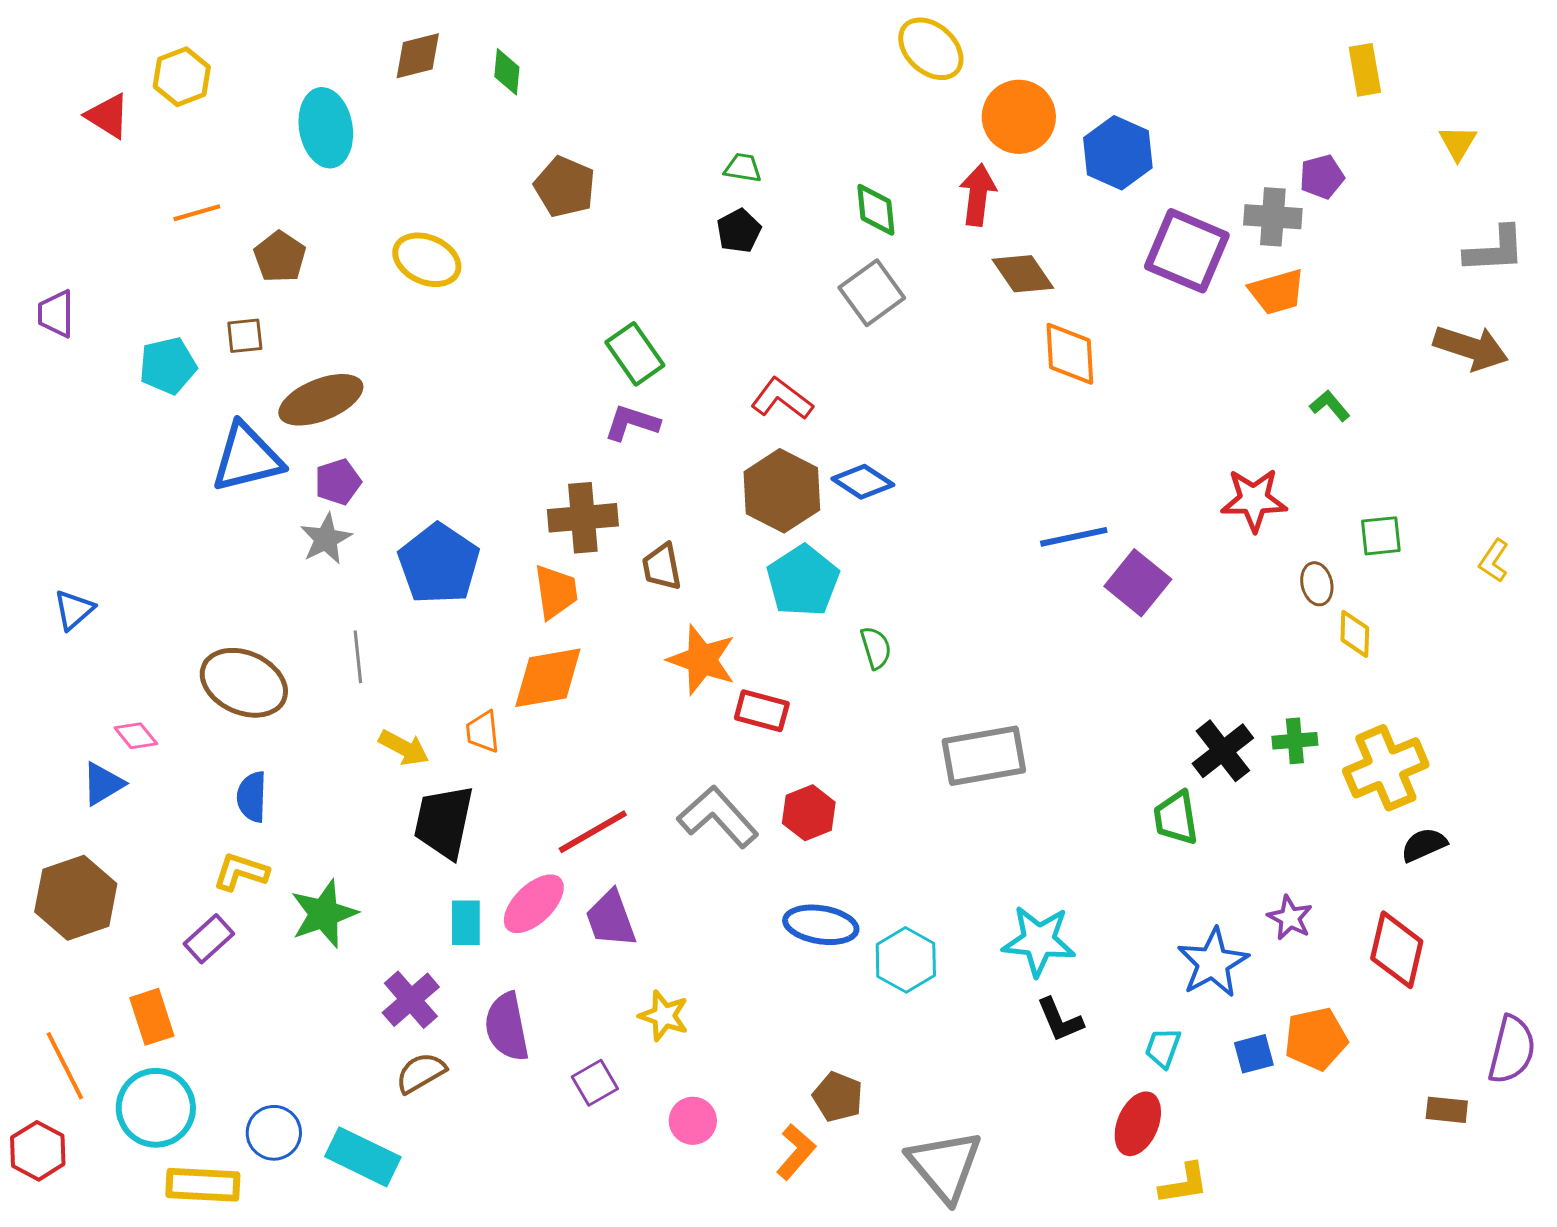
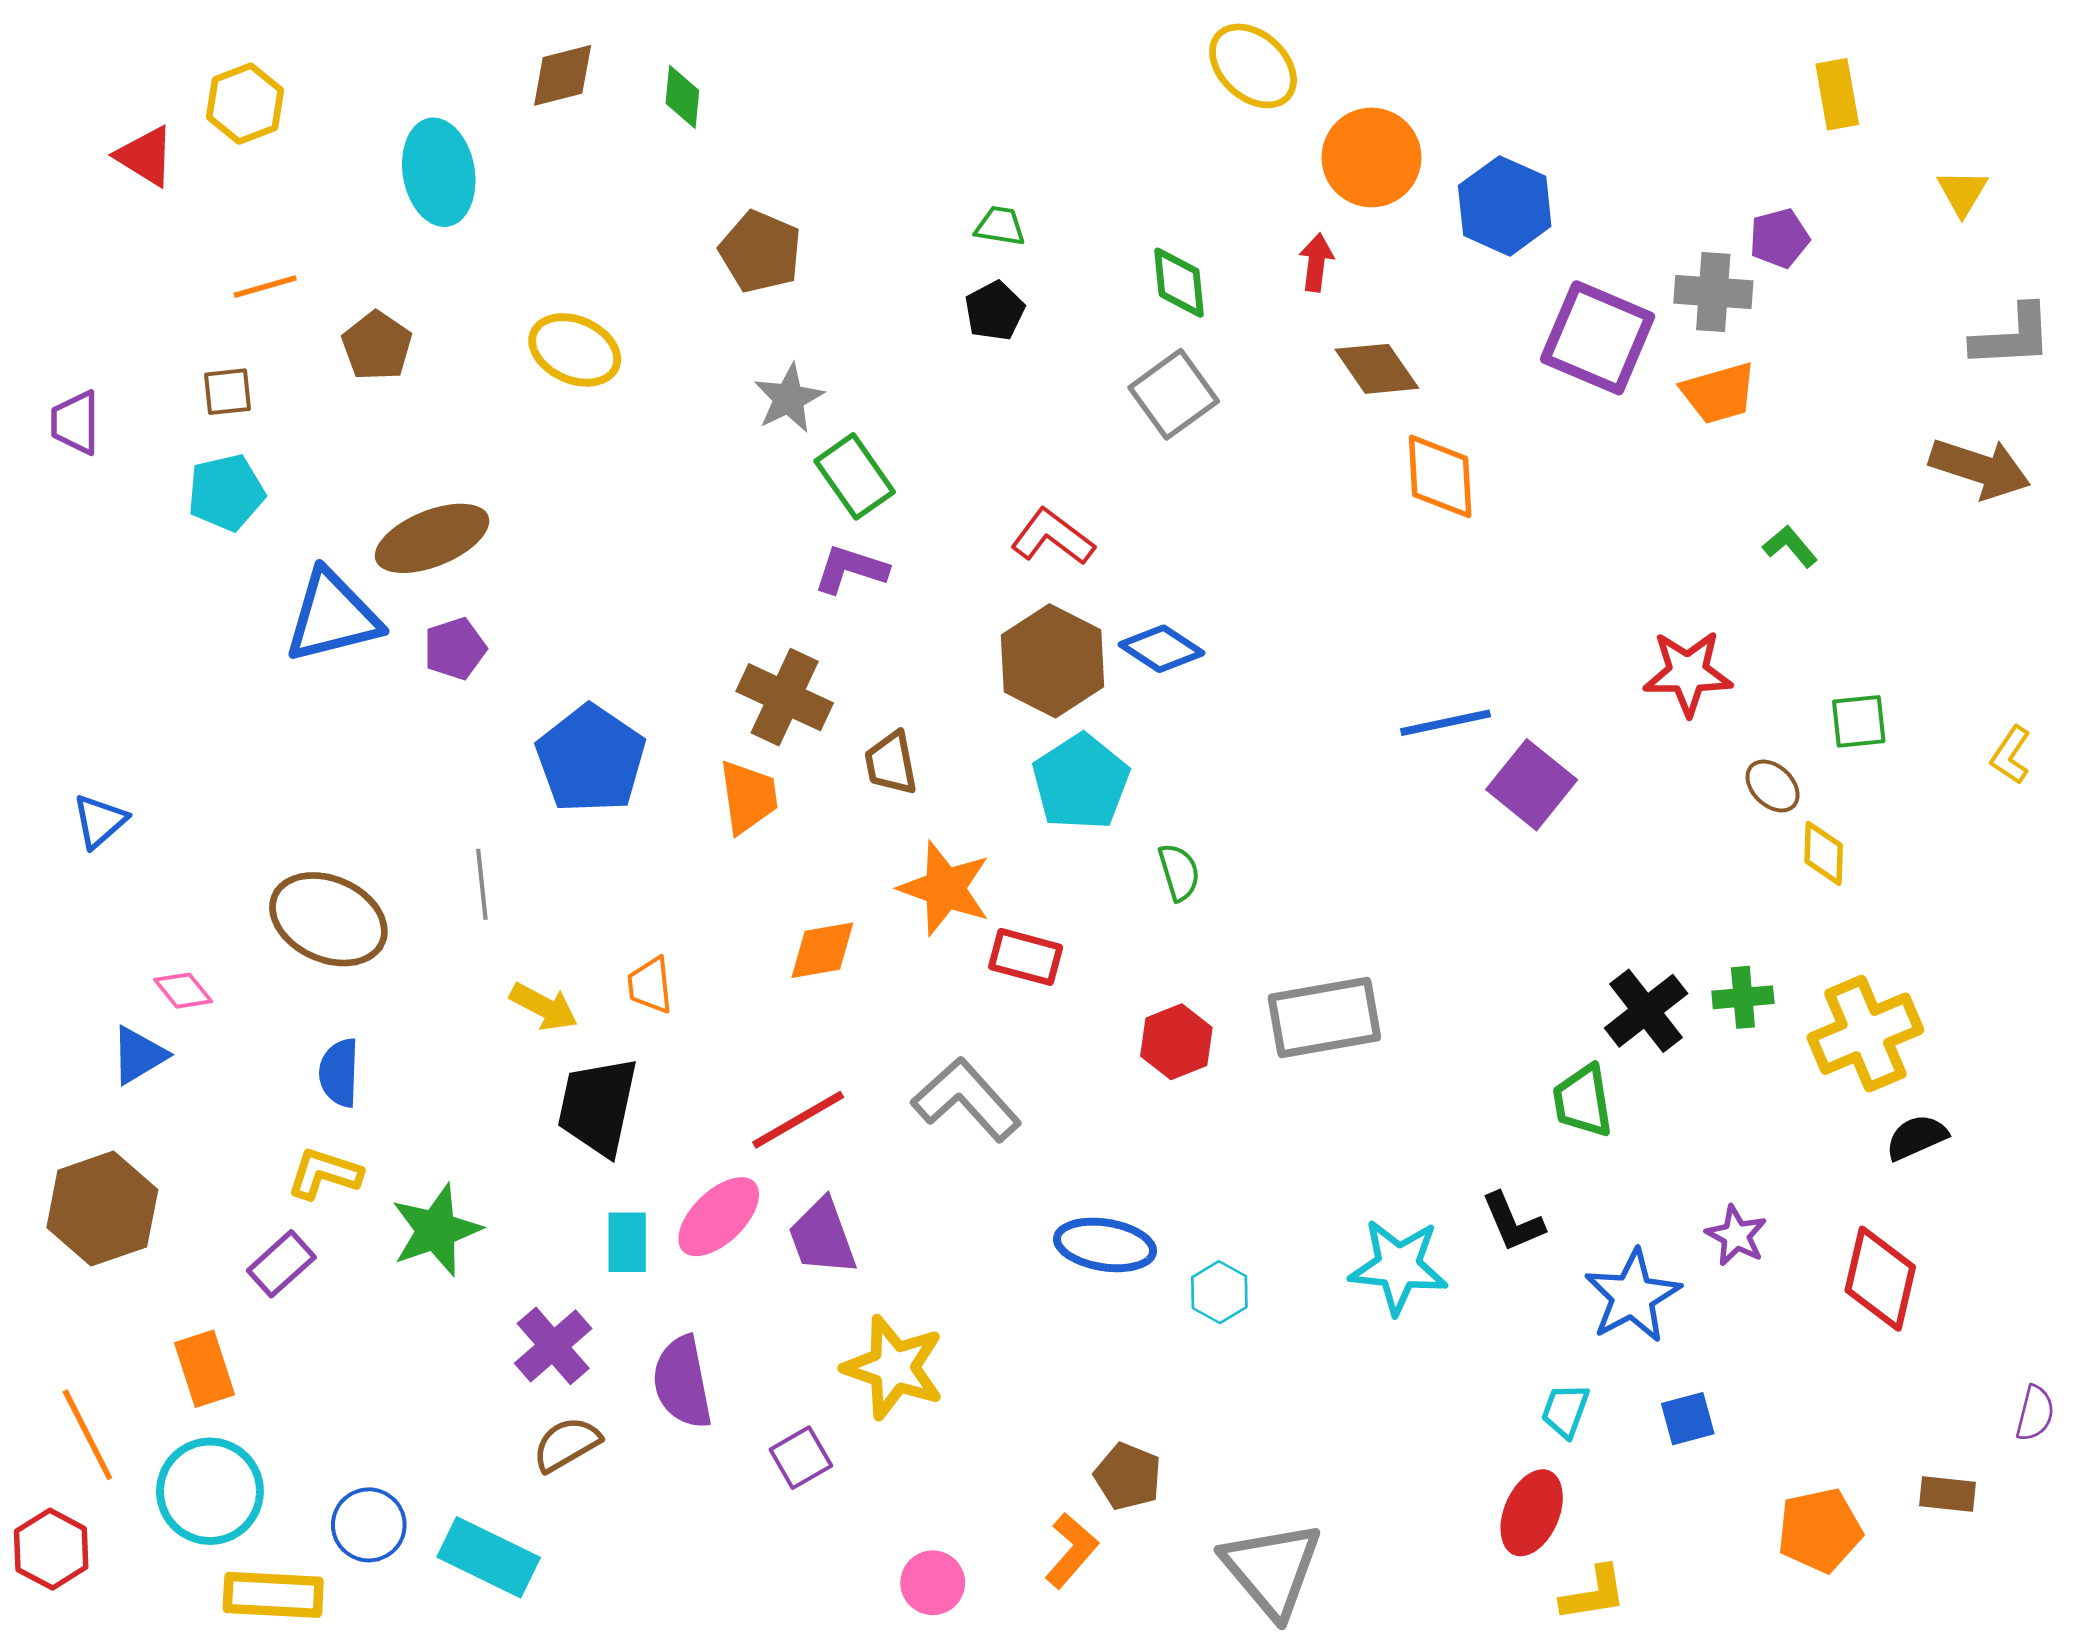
red arrow: (978, 195) -> (1316, 262), size x0.7
brown square: (245, 336) -> (227, 392), moved
brown cross: (583, 518) -> (785, 697), turned 30
gray star: (326, 539) -> (789, 398), moved
brown ellipse: (1317, 584) -> (1773, 786), turned -33
orange diamond: (548, 678) -> (822, 950), moved, size x0.7
red hexagon: (809, 813) -> (1176, 1042), moved
cyan hexagon: (906, 960) -> (1219, 1292), size x0.7
yellow star: (664, 1016) -> (894, 1367), size x1.5
black L-shape: (1060, 1020) -> (1513, 1222), moved
orange pentagon: (1316, 1039) -> (1820, 1530), moved
purple semicircle: (1512, 1050) -> (2035, 1413), size x0.6
pink circle: (693, 1121) -> (933, 1583), moved

